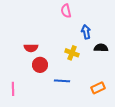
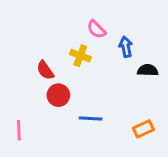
pink semicircle: (66, 11) -> (96, 29), moved, turned -32
red semicircle: (31, 48) -> (45, 70), turned 56
yellow cross: (72, 53) -> (80, 56), moved

